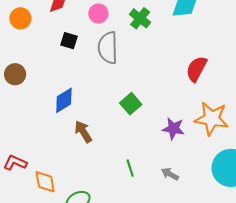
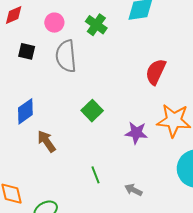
gray arrow: (170, 174) -> (133, 190), moved

